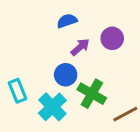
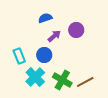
cyan rectangle: (17, 91) -> (19, 56), moved
green cross: (92, 94) -> (62, 80), moved

